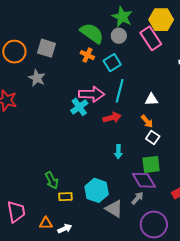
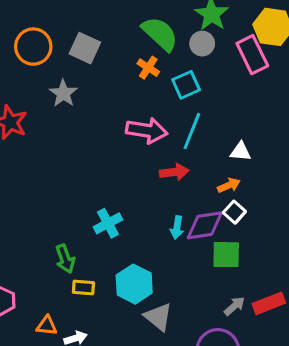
cyan cross: (79, 107) -> (108, 223), moved
orange arrow: (147, 121) -> (229, 185), turned -80
purple diamond: (144, 180) -> (205, 225), moved, turned -75
gray arrow: (137, 198) -> (234, 306), moved

